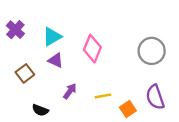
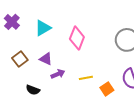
purple triangle: (56, 60) -> (46, 59), moved
purple arrow: (70, 91) -> (58, 74), turned 32

